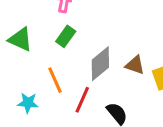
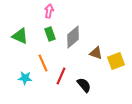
green rectangle: (66, 36) -> (50, 34), turned -56
gray diamond: (100, 64) -> (73, 37), moved

